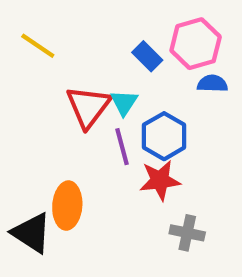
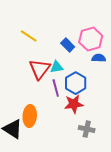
yellow line: (38, 46) -> (29, 36), moved
cyan triangle: (124, 102) -> (57, 67), turned 48

